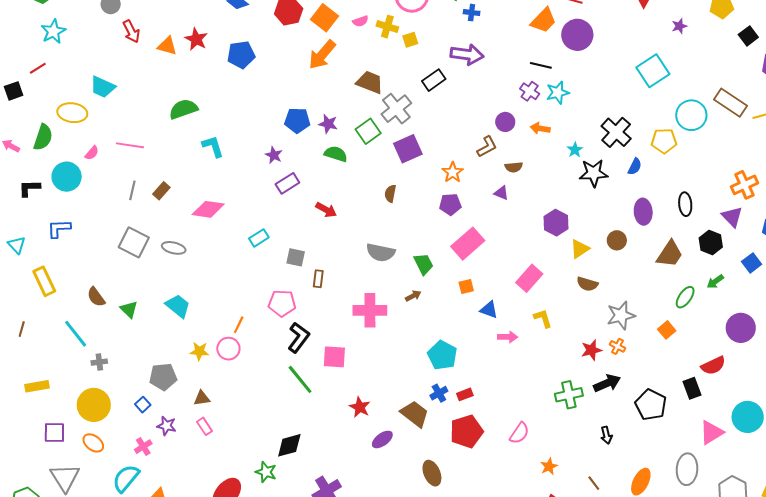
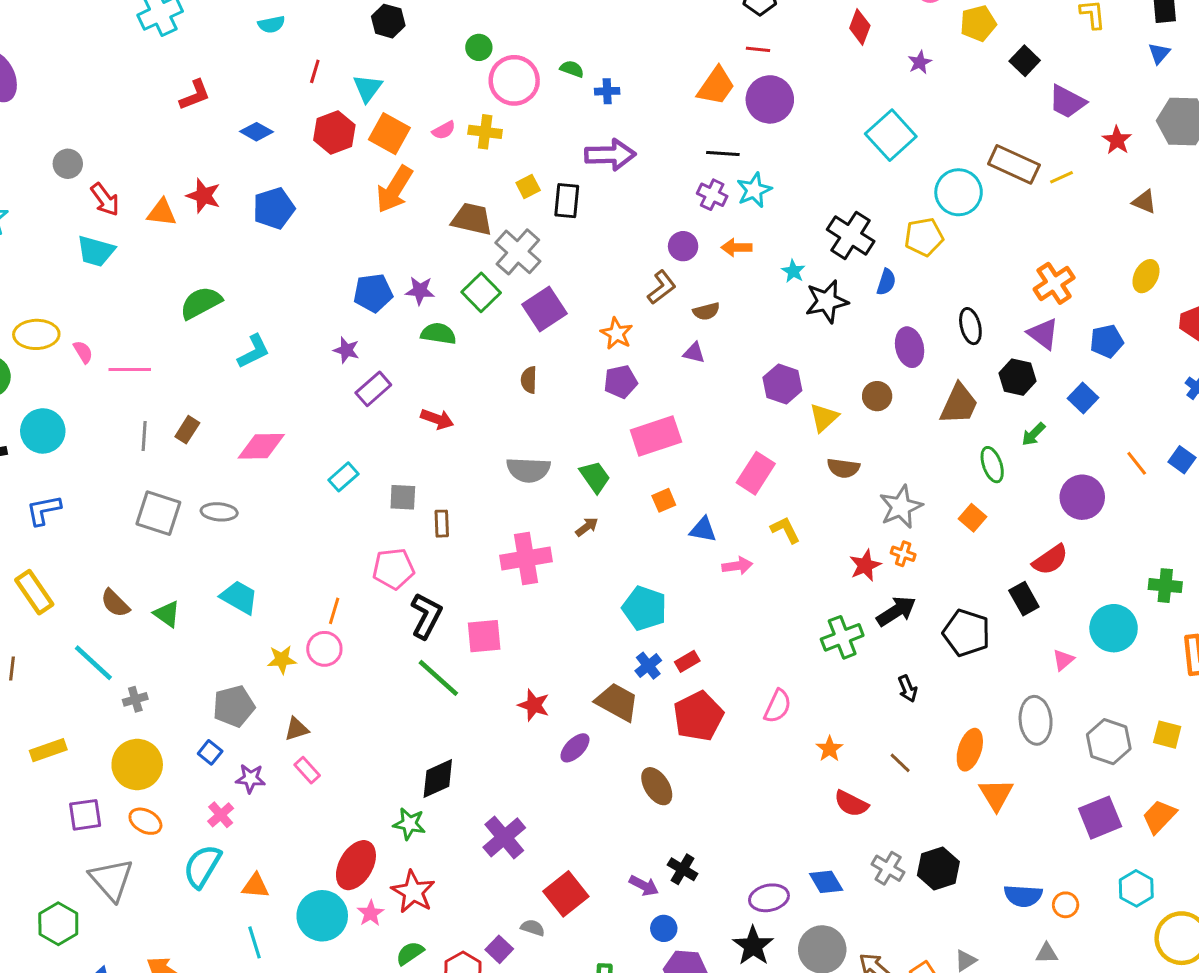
yellow square: (410, 40) -> (528, 186), moved
black rectangle: (434, 80) -> (567, 201), turned -40
cyan trapezoid: (103, 87) -> (96, 251), moved
cyan L-shape: (213, 146) -> (254, 351), turned 90
pink semicircle: (92, 153) -> (83, 352), moved, turned -63
pink rectangle: (468, 244) -> (656, 436), turned 32
green ellipse: (685, 297) -> (992, 465), turned -45
pink triangle: (711, 432) -> (1063, 660), size x0.6

